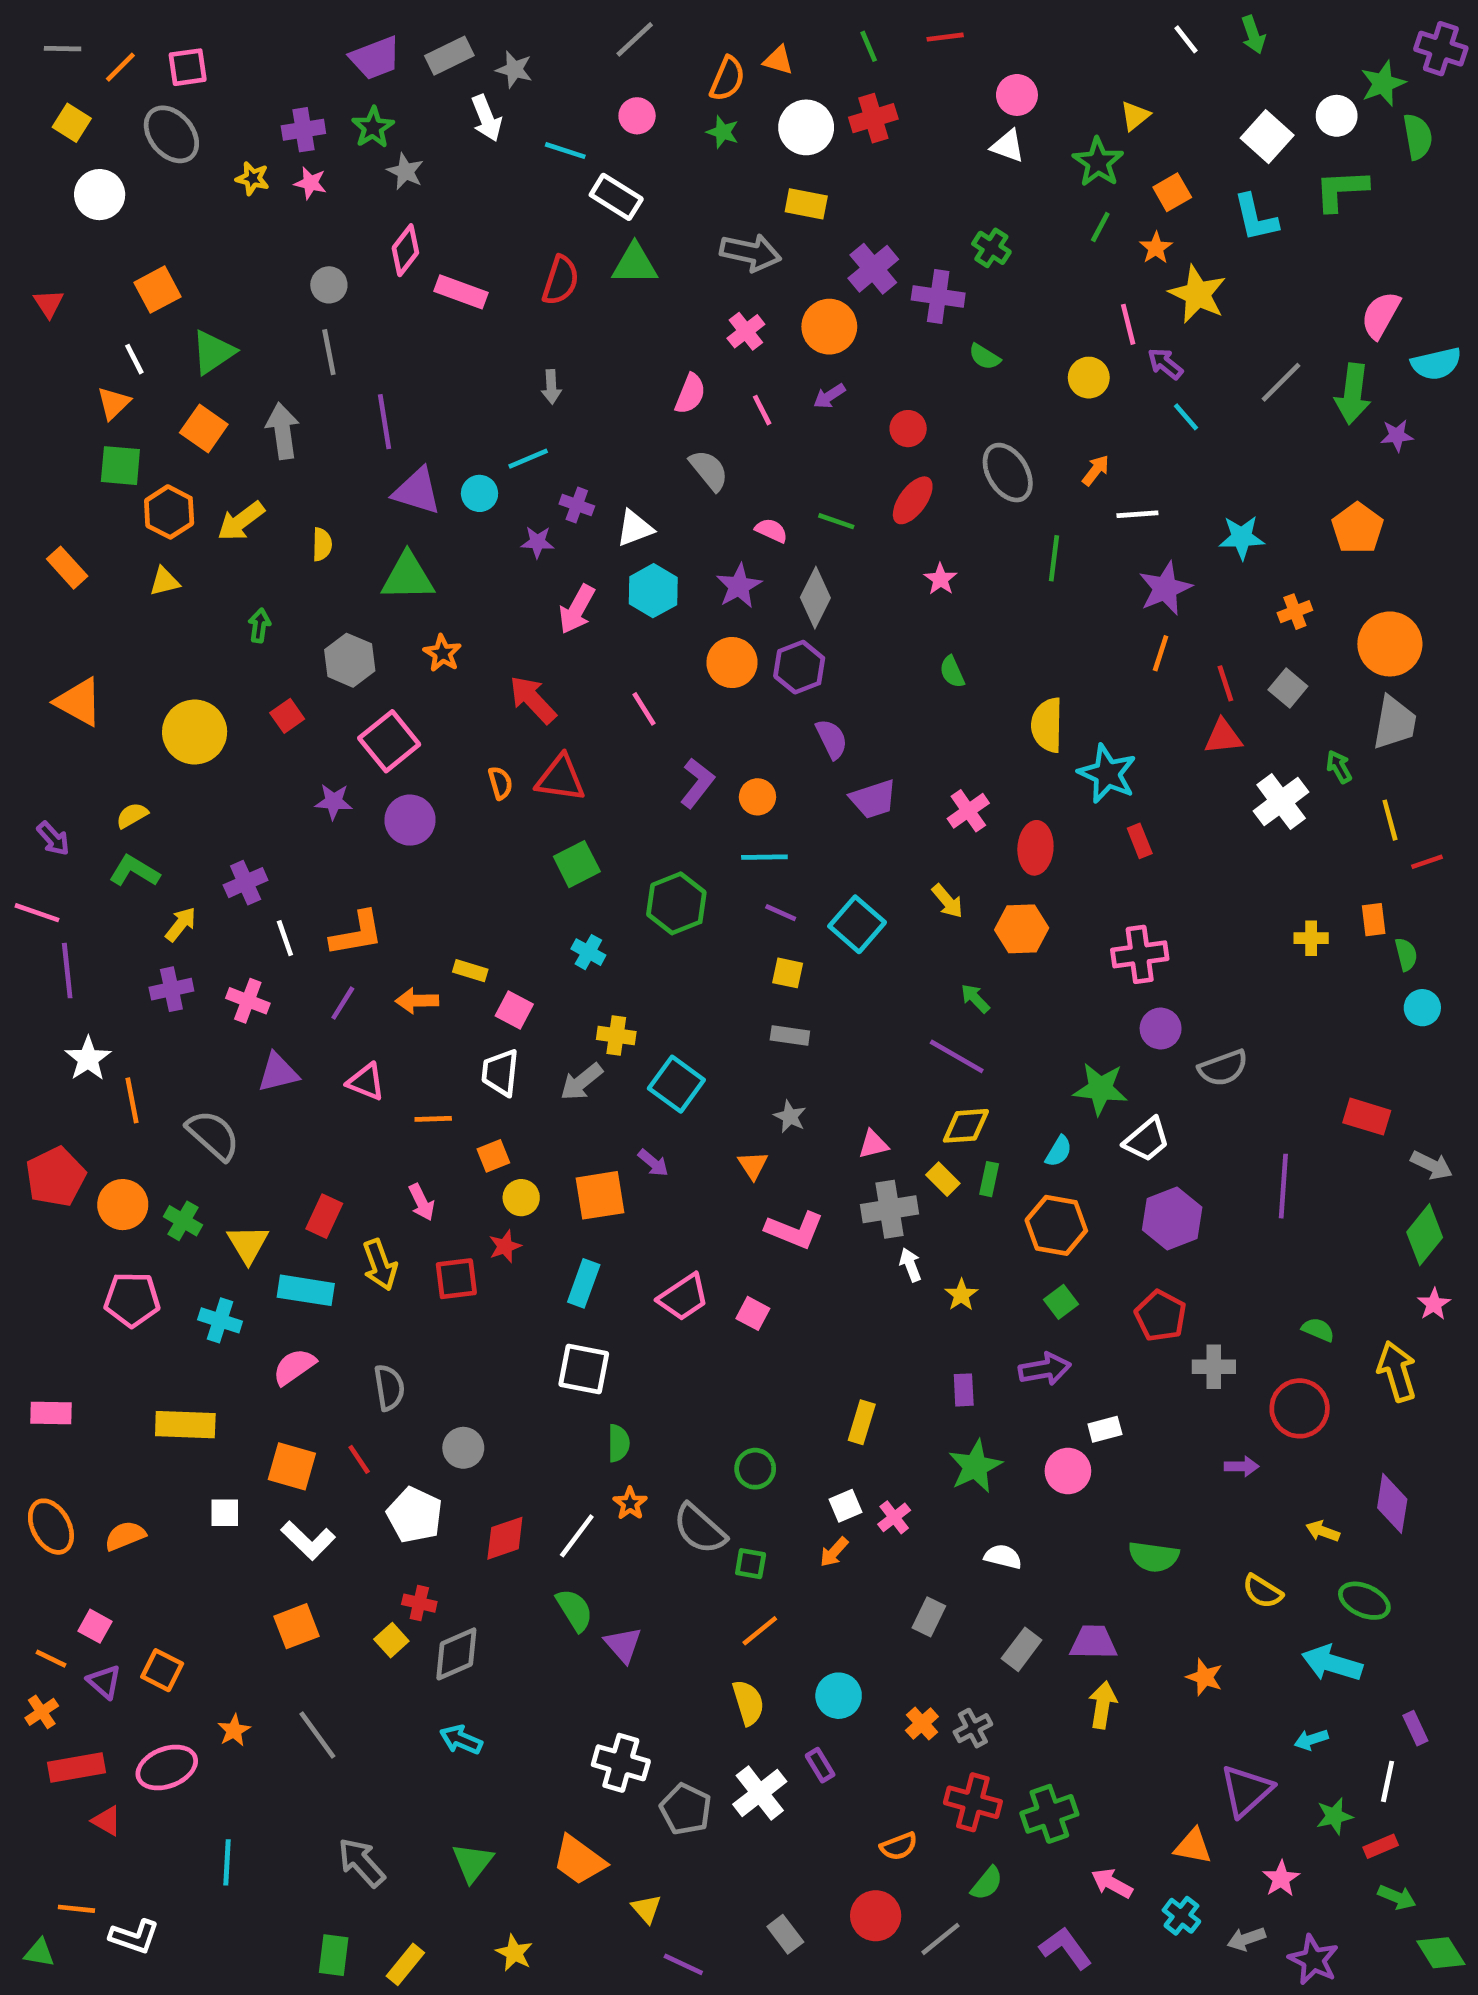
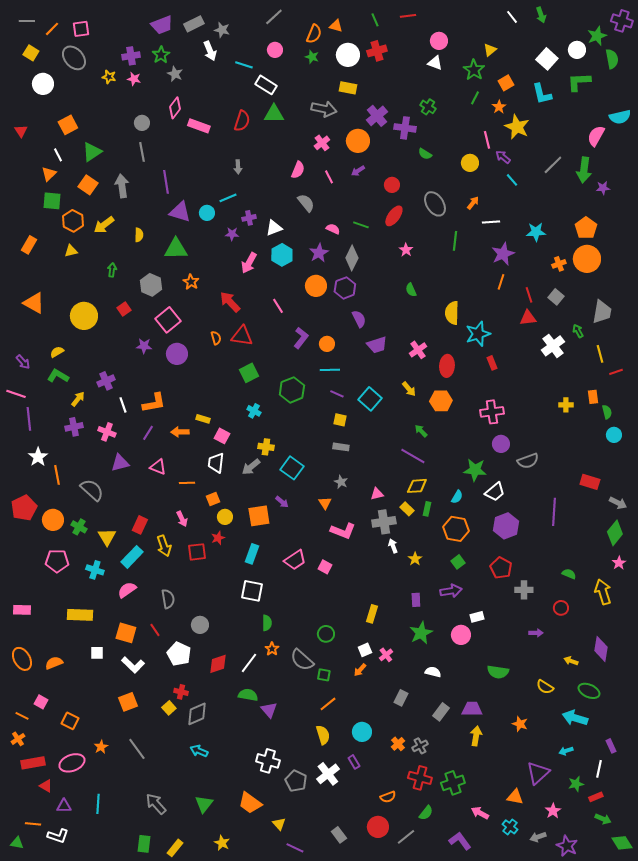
cyan semicircle: (1436, 364) -> (620, 117), moved
purple cross: (577, 505) -> (249, 218), turned -32
orange rectangle: (67, 568) -> (29, 245), turned 72
orange circle: (1390, 644) -> (587, 259), moved
cyan star: (1107, 774) -> (478, 334), turned 30
cyan rectangle: (306, 1290) -> (132, 557), turned -55
red circle: (1300, 1408) -> (561, 608), size x0.6
green semicircle: (574, 1610) -> (248, 695), turned -48
purple triangle: (104, 1682) -> (64, 806), moved, turned -42

